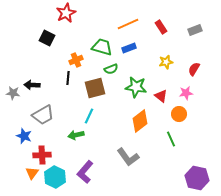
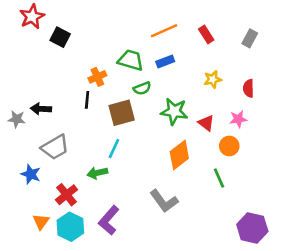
red star: (66, 13) -> (32, 17), moved
gray rectangle: (195, 30) -> (250, 38), turned -40
black square: (47, 38) -> (60, 37), moved
red semicircle: (194, 69) -> (248, 88), turned -32
red cross: (42, 155) -> (67, 195), moved, turned -36

